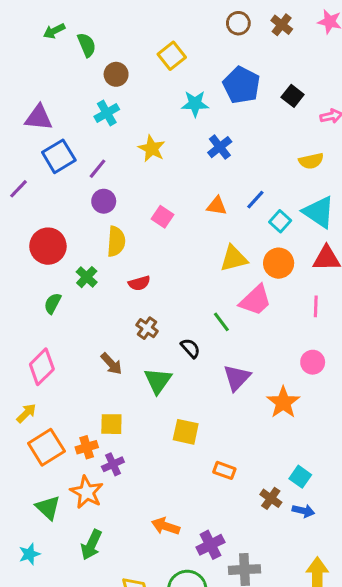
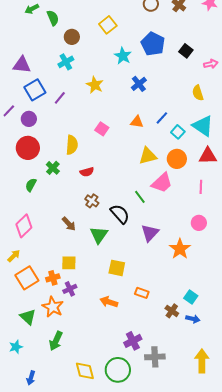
cyan star: (195, 104) -> (123, 56), turned 30
yellow semicircle: (311, 161) -> (198, 93), turned 84
purple circle: (104, 201) -> (29, 119), moved
black semicircle: (190, 348) -> (120, 214), size x1.5
orange arrow: (166, 526) -> (109, 302), moved

